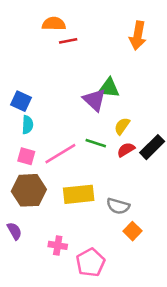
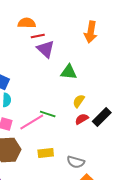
purple triangle: (94, 100) -> (46, 49), moved
green line: (96, 143) -> (48, 114), moved
yellow rectangle: (79, 194) -> (46, 153), size x0.7

